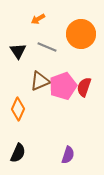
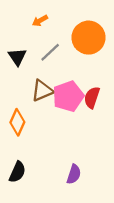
gray line: (47, 47) -> (50, 52), turned -66

